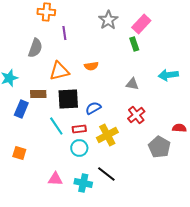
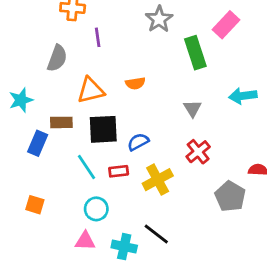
pink rectangle: (141, 24) -> (226, 25), moved
green rectangle: (134, 44) -> (195, 53), size x1.6
gray triangle: (132, 84) -> (193, 108), turned 48
cyan circle: (79, 148) -> (96, 209), moved

